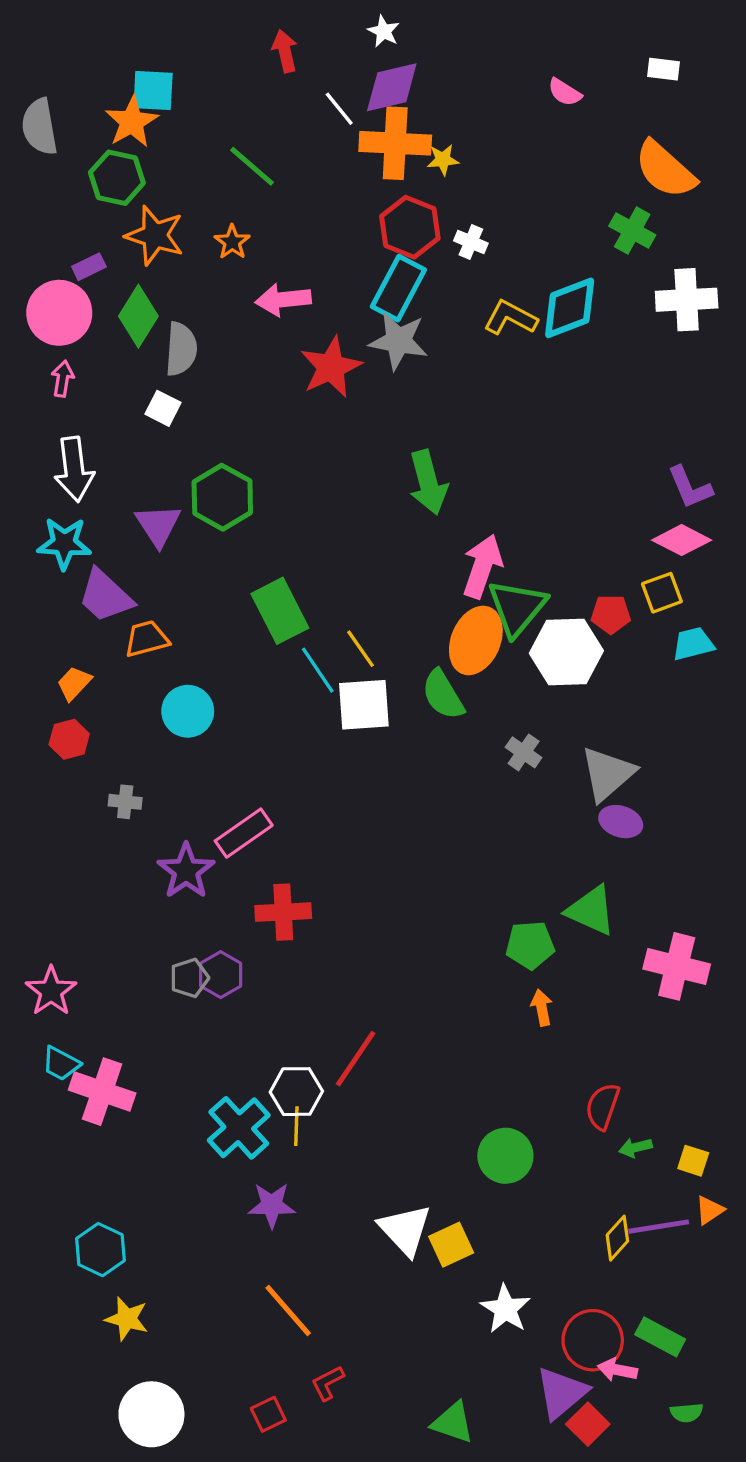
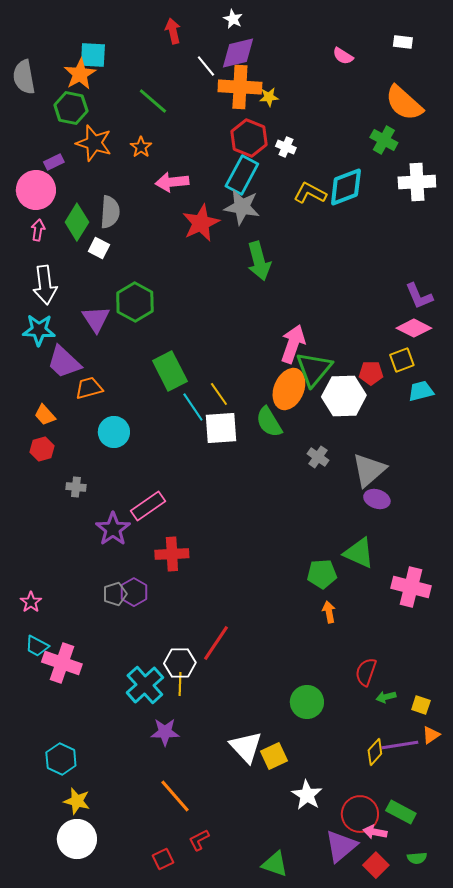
green diamond: (138, 316) -> (77, 222), moved
green arrow: (428, 482) -> (259, 261), moved
orange trapezoid: (74, 683) -> (45, 415), turned -85
pink star: (51, 991) -> (31, 602), size x0.7
white circle: (151, 1414) -> (77, 839), moved
red square: (588, 1424) -> (376, 865), moved

